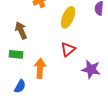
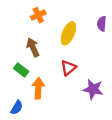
brown arrow: (21, 30) -> (33, 47), moved
green rectangle: (16, 54) -> (21, 70), moved, turned 32

